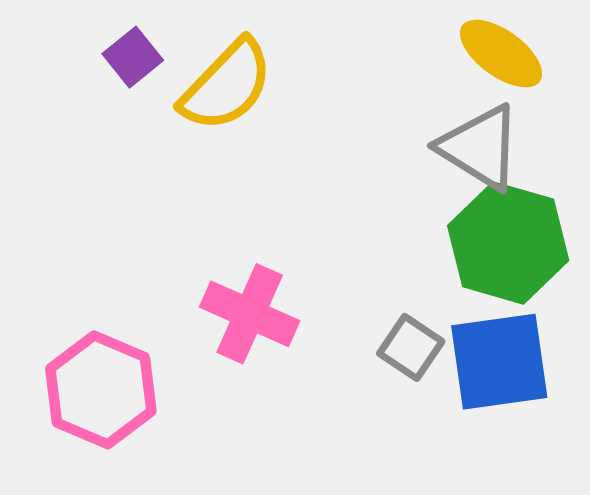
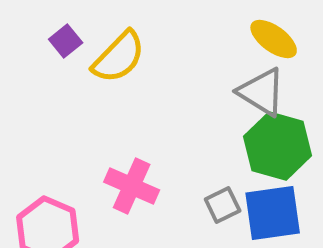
gray square: (411, 347) -> (223, 205), turned 30

